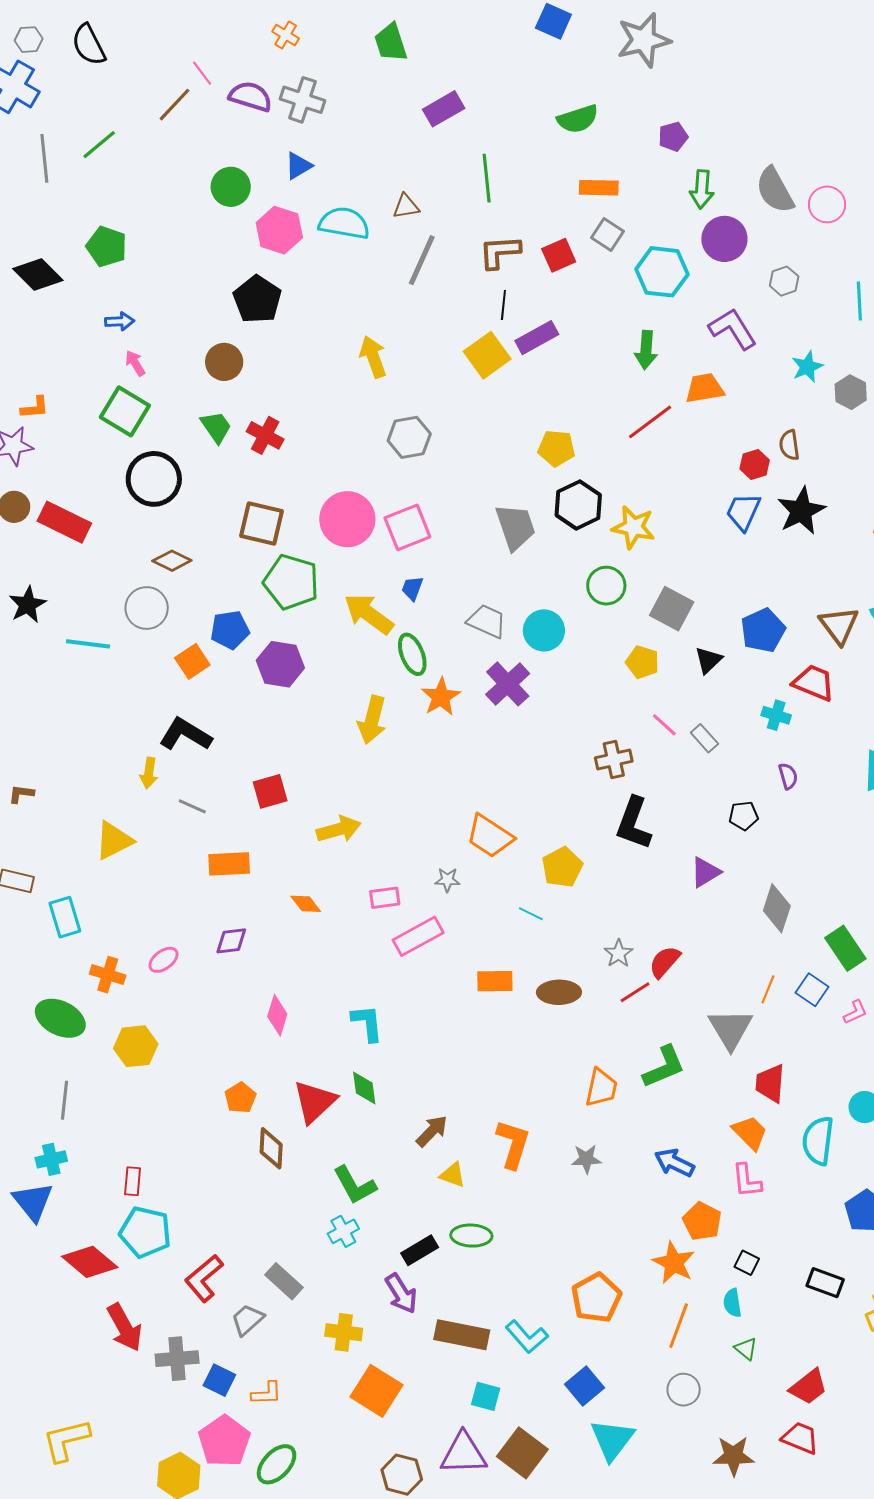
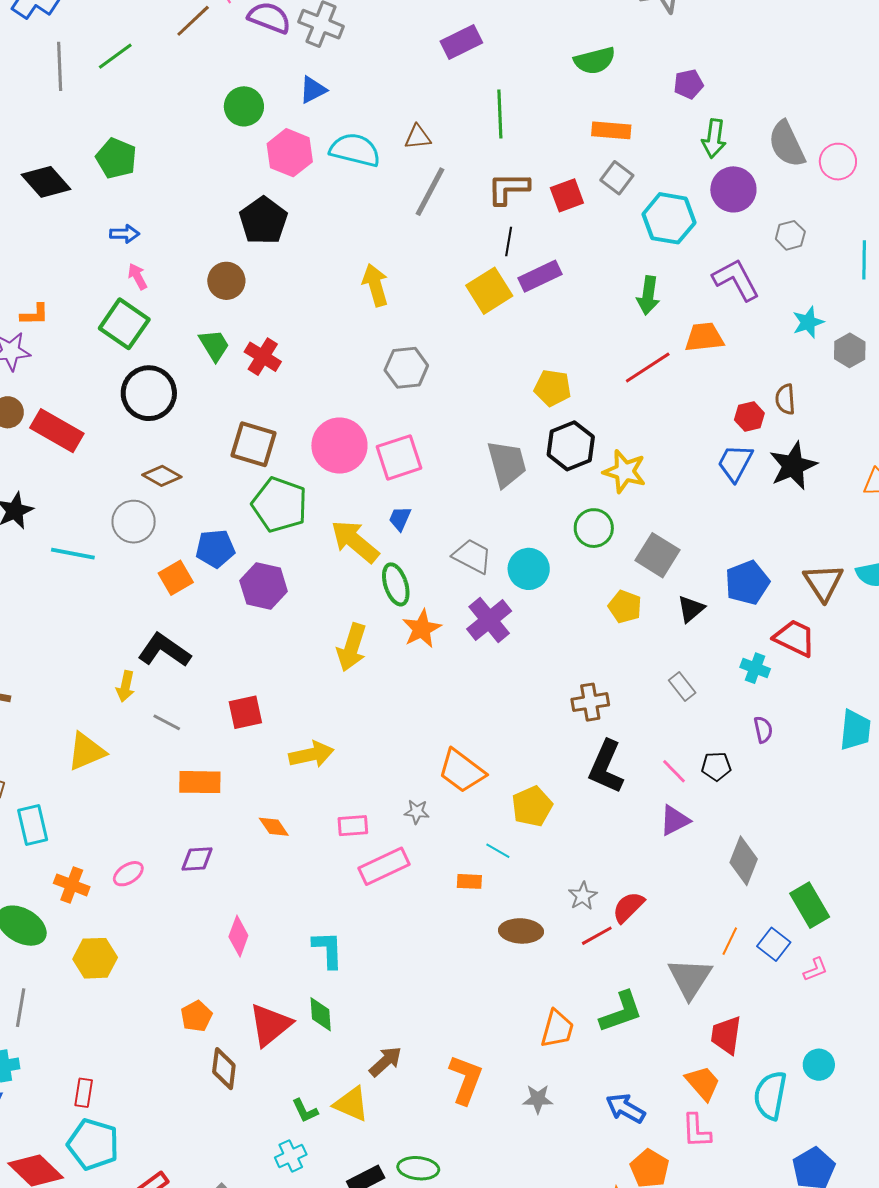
pink line: (664, 725) -> (674, 771), moved
orange rectangle: (495, 981) -> (469, 881), moved, size x0.7
yellow triangle: (453, 1175) -> (351, 1104), moved, size x1.4
green L-shape: (355, 1185) -> (305, 1111), size x0.6

